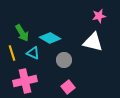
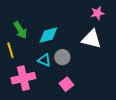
cyan diamond: (50, 38) -> (48, 35), turned -45
cyan triangle: (33, 53) -> (44, 60), moved

